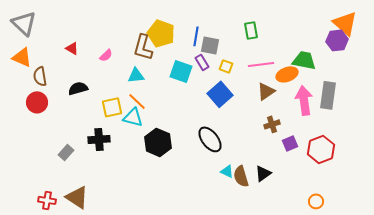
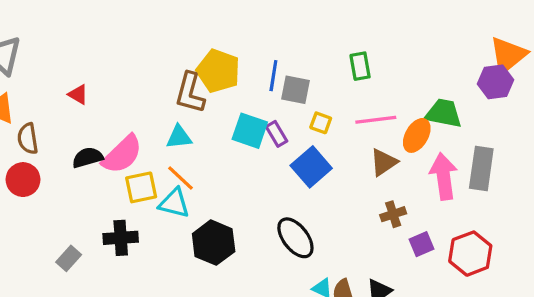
orange triangle: (345, 23) -> (508, 55), turned 40
pink semicircle: (106, 55) -> (122, 154), moved, size x2.0
purple rectangle: (202, 62) -> (277, 134), moved
orange ellipse: (287, 74) -> (417, 135), turned -40

